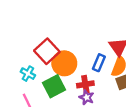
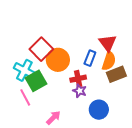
cyan cross: (28, 74) -> (24, 70), size x1.5
green square: (54, 86) -> (36, 81), moved

